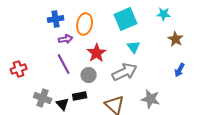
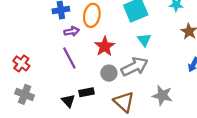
red cross: (19, 69) -> (21, 63), turned -35
gray circle: (89, 75) -> (109, 73), moved
gray cross: (43, 98) -> (25, 94), moved

